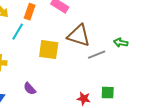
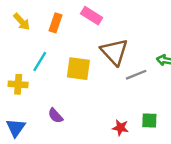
cyan line: (18, 32) -> (40, 61), moved
brown triangle: (79, 36) -> (114, 52), turned 30

